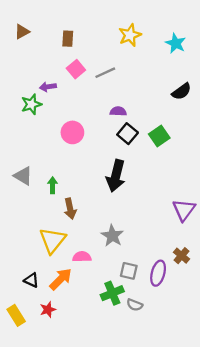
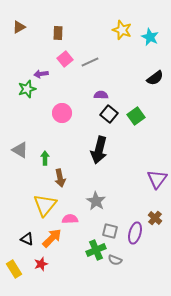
yellow star: (130, 35) -> (122, 30), moved, turned -30

